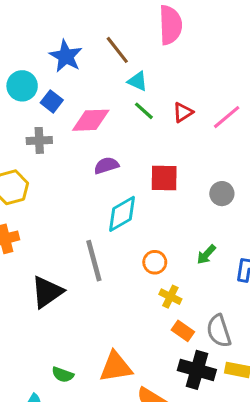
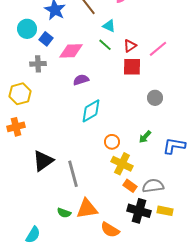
cyan triangle: (138, 81) -> (109, 26), moved
red square: (164, 178) -> (132, 67), moved
gray line: (94, 261) -> (73, 174), moved
yellow cross: (170, 297) -> (122, 164), size x1.5
gray semicircle: (219, 331) -> (153, 186), turned 100
green semicircle: (63, 375) -> (64, 213), moved

